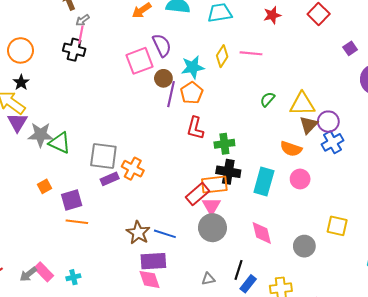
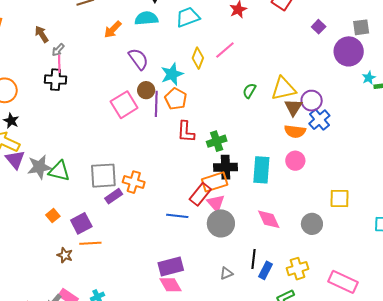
pink line: (251, 53) -> (225, 50), turned -35
pink square: (139, 61) -> (124, 105), moved
orange semicircle: (291, 149) -> (295, 131), moved
brown star: (138, 233) -> (65, 255), moved, size x0.7
blue line: (165, 234) -> (177, 216), moved

